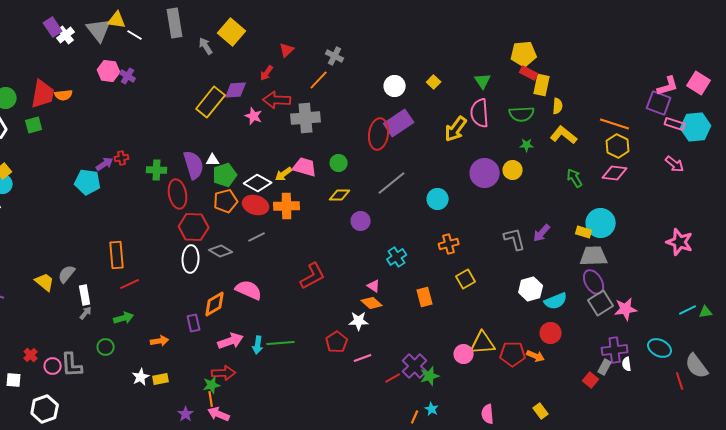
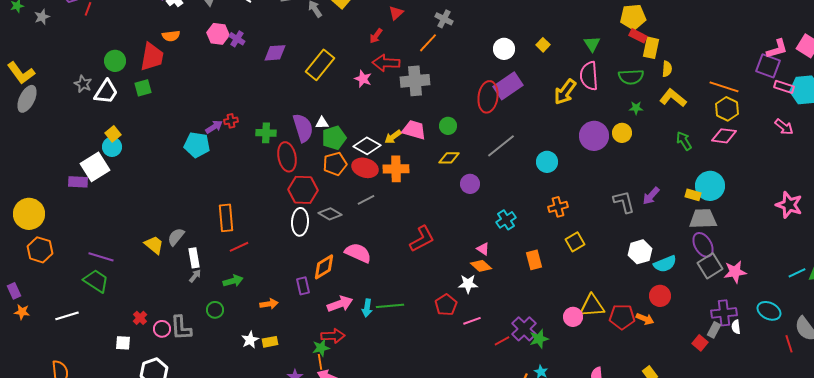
purple diamond: (236, 90) -> (275, 53), moved
orange semicircle: (64, 95) -> (171, 36), moved

